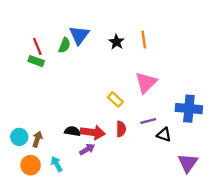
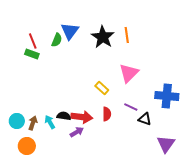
black star: (117, 42) -> (103, 37), size x1.6
purple line: (148, 121) -> (131, 107), turned 40
cyan arrow: (57, 164) -> (50, 122), moved

